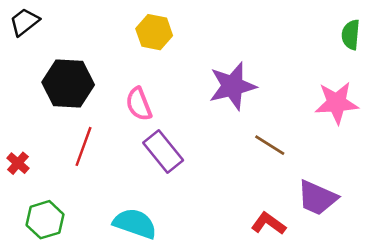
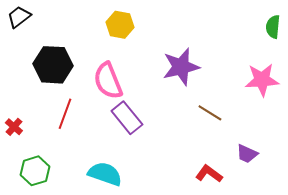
pink semicircle: (139, 104) -> (108, 81), size x1.4
purple trapezoid: (317, 198) -> (247, 154), size x0.7

